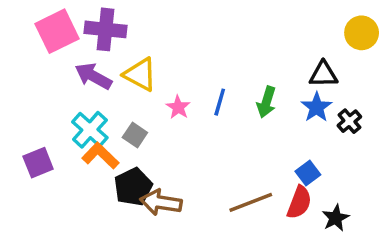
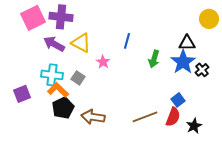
blue line: (220, 102) -> (127, 41), moved
blue star: (317, 107) -> (183, 62), size x1.4
cyan cross: (90, 130) -> (52, 75), turned -35
black pentagon: (133, 187) -> (63, 108), moved

